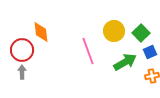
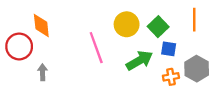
blue square: (150, 52) -> (169, 49), turned 32
gray arrow: (22, 72) -> (42, 72), moved

